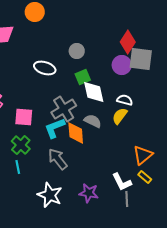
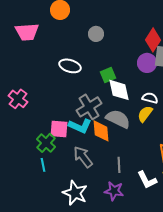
gray circle: (77, 51) -> (96, 34), moved
pink square: (24, 117) -> (59, 129), moved
gray semicircle: (93, 121) -> (118, 119), size x1.4
cyan L-shape: (55, 128) -> (80, 126), turned -135
gray line: (127, 199) -> (119, 165), moved

